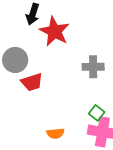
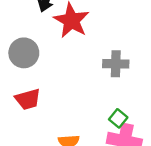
red trapezoid: (32, 82) -> (28, 99), moved

